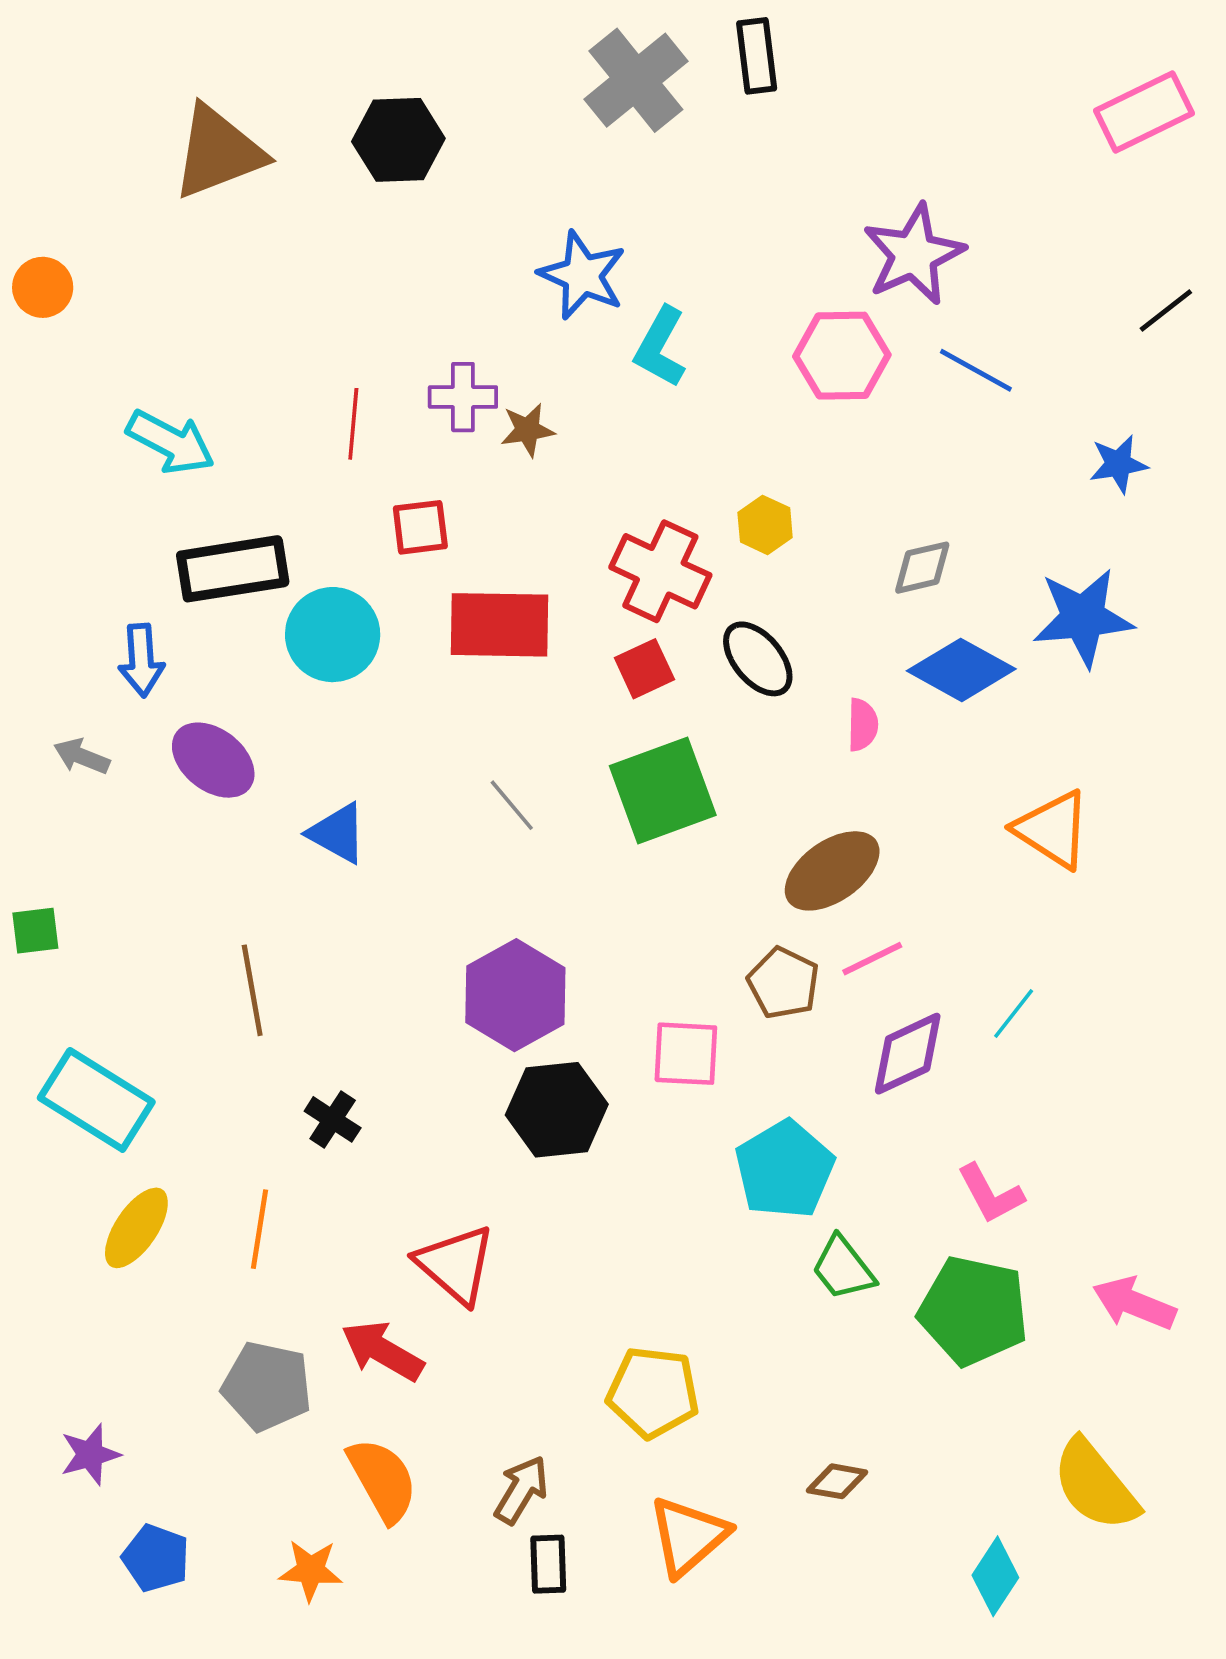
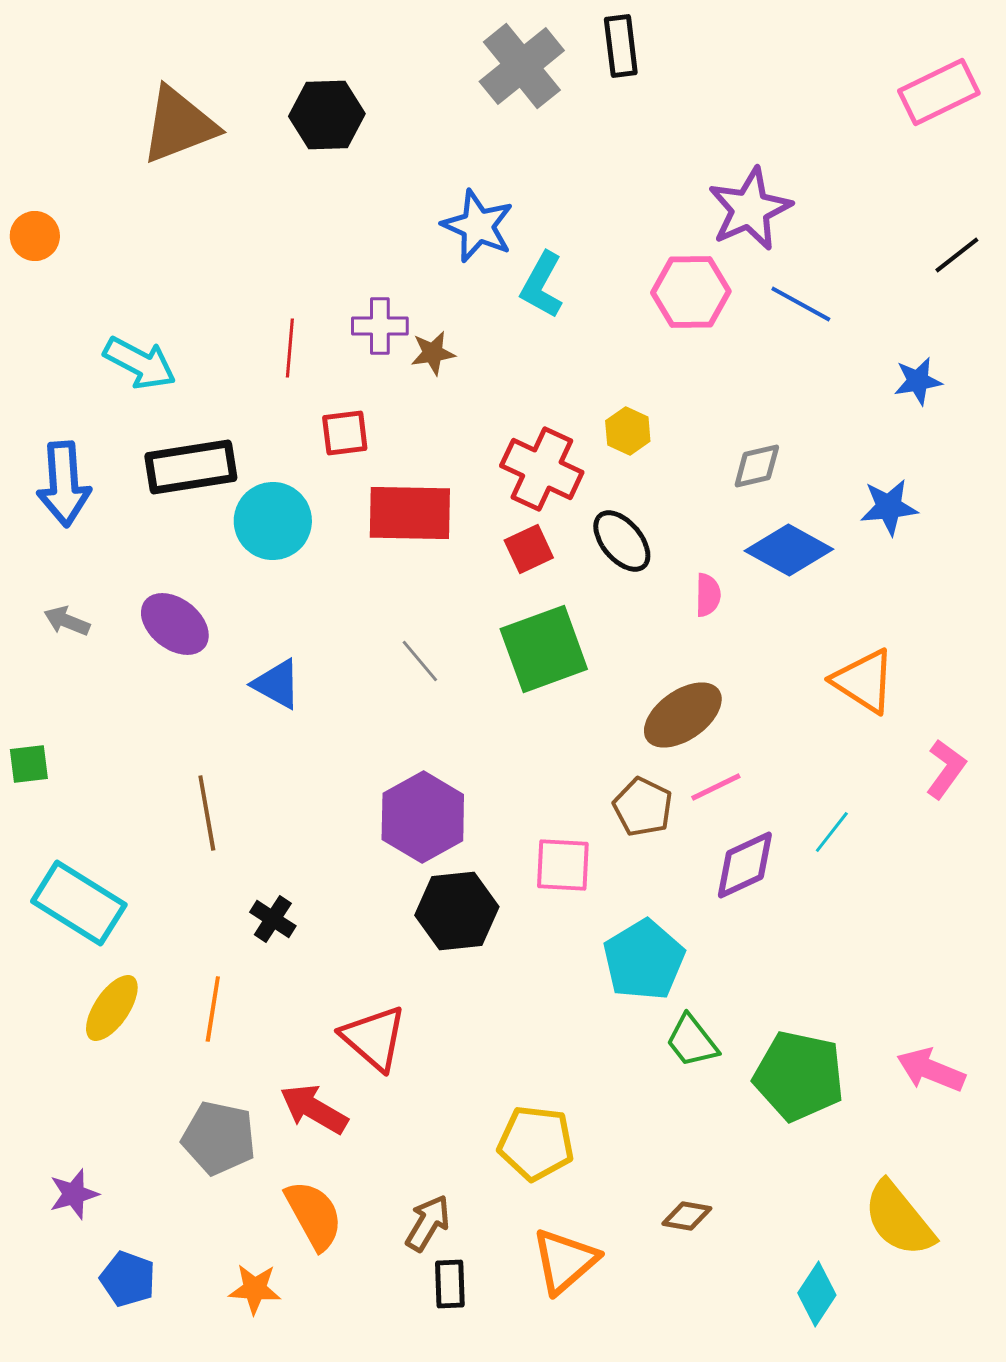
blue star: (1083, 618) -> (889, 507), size x0.7
blue arrow: (141, 660) -> (64, 484), moved, size x1.4
pink L-shape: (990, 1194) -> (946, 769), moved, turned -116

